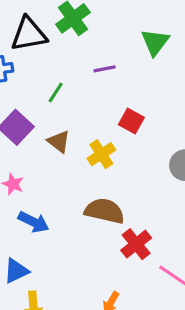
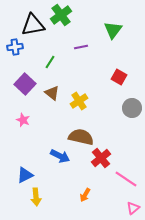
red square: (131, 121) -> (119, 77), moved
blue arrow: (34, 222) -> (60, 156), moved

